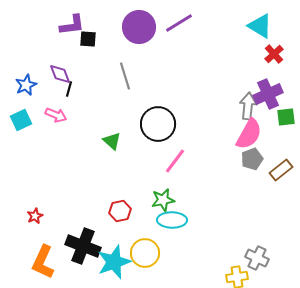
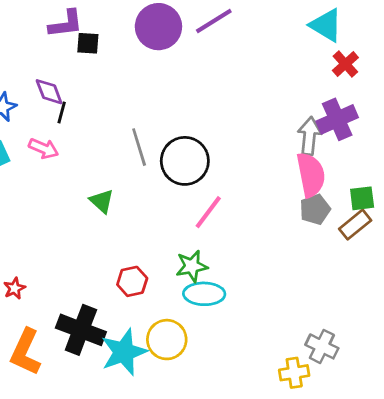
gray line: (125, 76) -> (139, 147), moved
green square: (286, 117) -> (362, 198), moved
pink semicircle: (249, 134) -> (311, 175), turned -40
green triangle: (112, 141) -> (102, 201), moved

